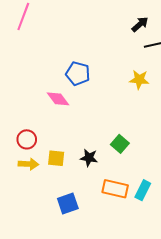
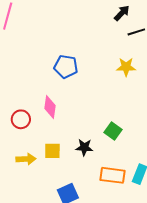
pink diamond: (58, 99) -> (50, 107), moved, turned 50
red circle: (27, 139) -> (21, 119), moved

